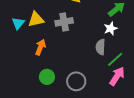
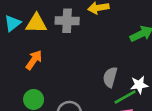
gray cross: (64, 22) -> (67, 21), moved
white star: (111, 28) -> (139, 85), moved

